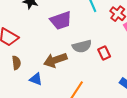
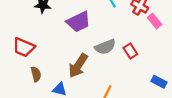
brown arrow: (55, 60) -> (78, 66), turned -30

